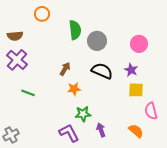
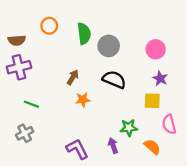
orange circle: (42, 14) -> (49, 26), moved
purple cross: (17, 60) -> (19, 67), turned 35
purple star: (131, 70) -> (160, 78), moved
green star: (83, 114) -> (129, 128), moved
gray cross: (11, 135) -> (25, 133), moved

